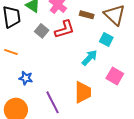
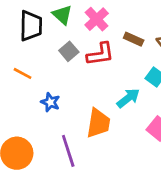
blue star: (26, 78) -> (50, 102), moved
orange trapezoid: (83, 92) -> (98, 123), moved

